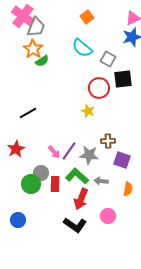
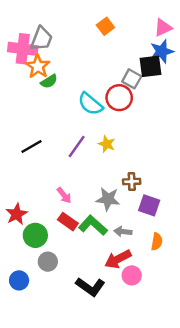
pink cross: (23, 16) -> (23, 49), moved, turned -30
cyan semicircle: (82, 48) -> (90, 104), moved
black square: (123, 79) -> (150, 66), moved
red circle: (99, 88) -> (119, 98), moved
red star: (16, 149) -> (17, 214), moved
purple line: (69, 151) -> (77, 146), moved
gray circle: (41, 173) -> (48, 262), moved
red rectangle: (55, 184) -> (68, 222), moved, turned -56
red arrow: (81, 199) -> (118, 259), moved, turned 40

